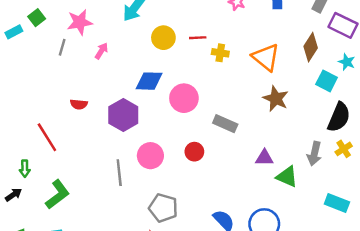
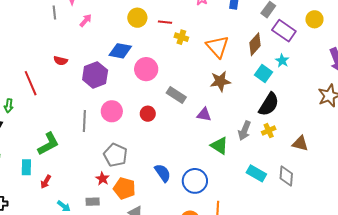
gray line: (62, 47) -> (54, 13), turned -32
brown star: (276, 99) -> (220, 81), turned 30
purple triangle: (264, 158) -> (204, 115), moved
green L-shape: (57, 194) -> (48, 144), moved

